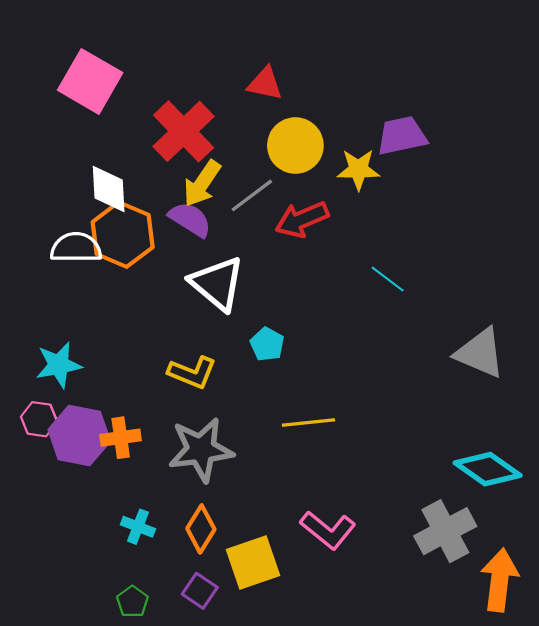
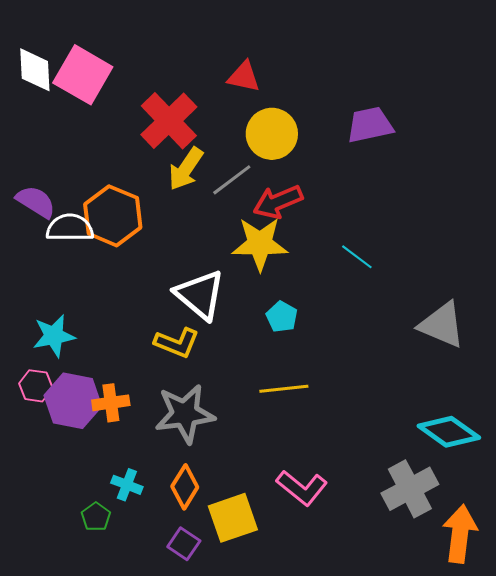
yellow star: (358, 169) -> (260, 244), moved, size x1.4
white diamond: (109, 189) -> (35, 70), moved
purple semicircle: (190, 219) -> (36, 202), moved
white triangle: (217, 283) -> (200, 295), moved
cyan pentagon: (267, 344) -> (282, 317), moved
green pentagon: (132, 602) -> (96, 517), moved

